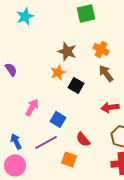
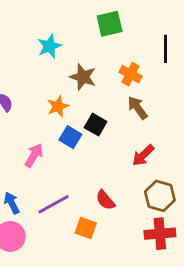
cyan star: (25, 16) -> (49, 46), moved
orange star: (58, 72) -> (58, 106), moved
red arrow: (110, 107) -> (143, 155), turned -36
blue square: (58, 119) -> (70, 137), moved

